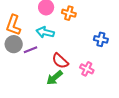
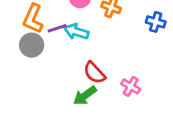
blue cross: (101, 39) -> (156, 22), moved
purple line: (30, 50) -> (57, 28), moved

